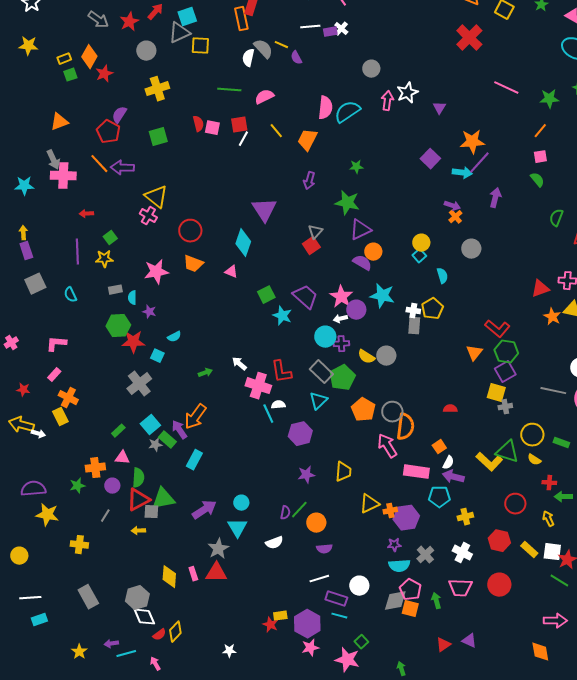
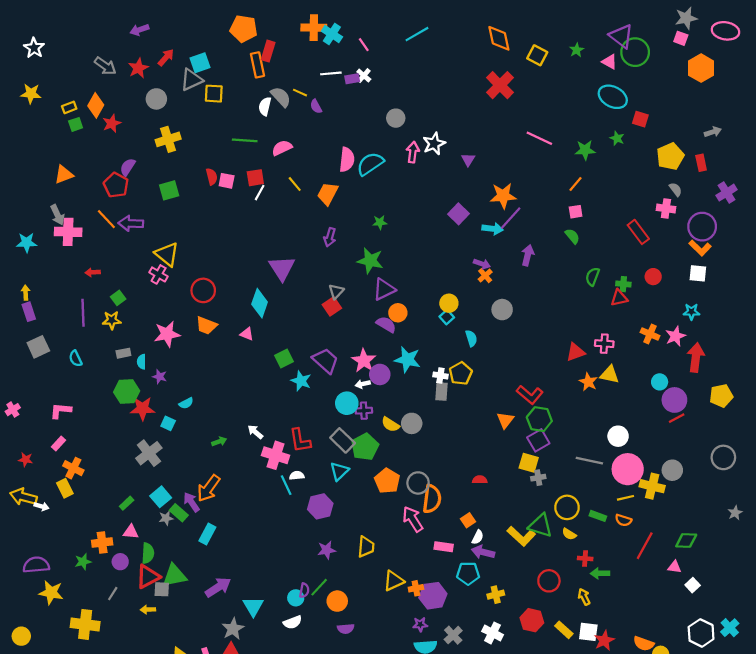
pink rectangle: (416, 472) -> (444, 547), size x0.7
cyan circle: (241, 503) -> (296, 598), moved
yellow cross: (79, 545) -> (85, 624), size x1.5

